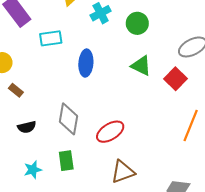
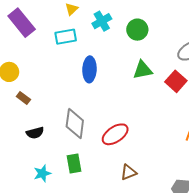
cyan rectangle: (51, 38) -> (66, 37), moved
green triangle: (141, 66) -> (143, 70), turned -35
brown triangle: (123, 172) -> (129, 172), size x0.7

